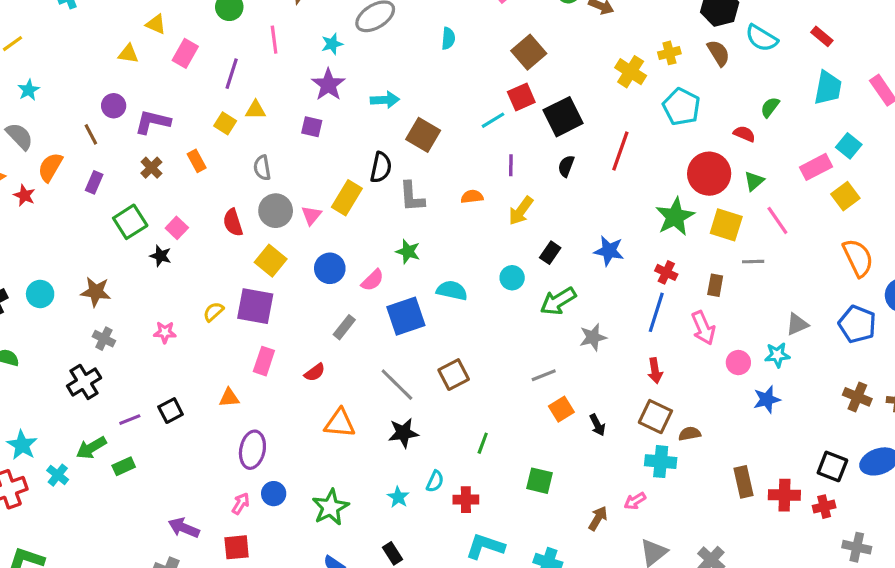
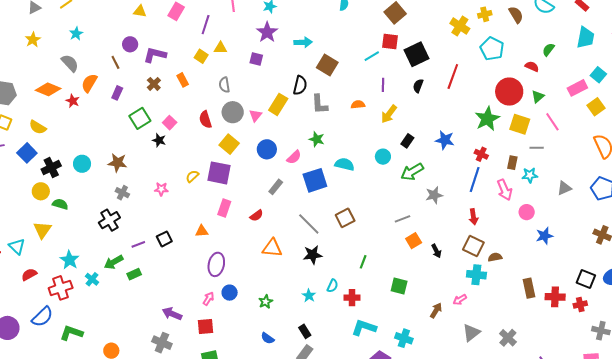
red square: (521, 97) -> (390, 41), turned 30
cyan star: (777, 355) -> (530, 175), moved
green star: (330, 507) -> (266, 302), size x0.6

